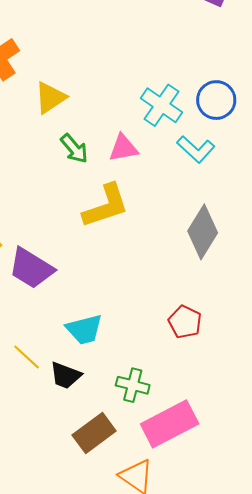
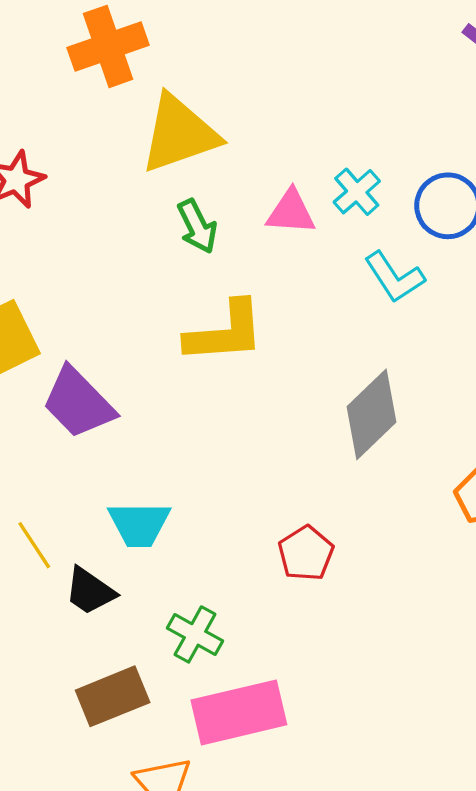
yellow triangle: (50, 98) -> (179, 134), size x1.5
cyan cross: (161, 105) -> (357, 192), size x0.7
pink triangle: (123, 148) -> (291, 212), moved

